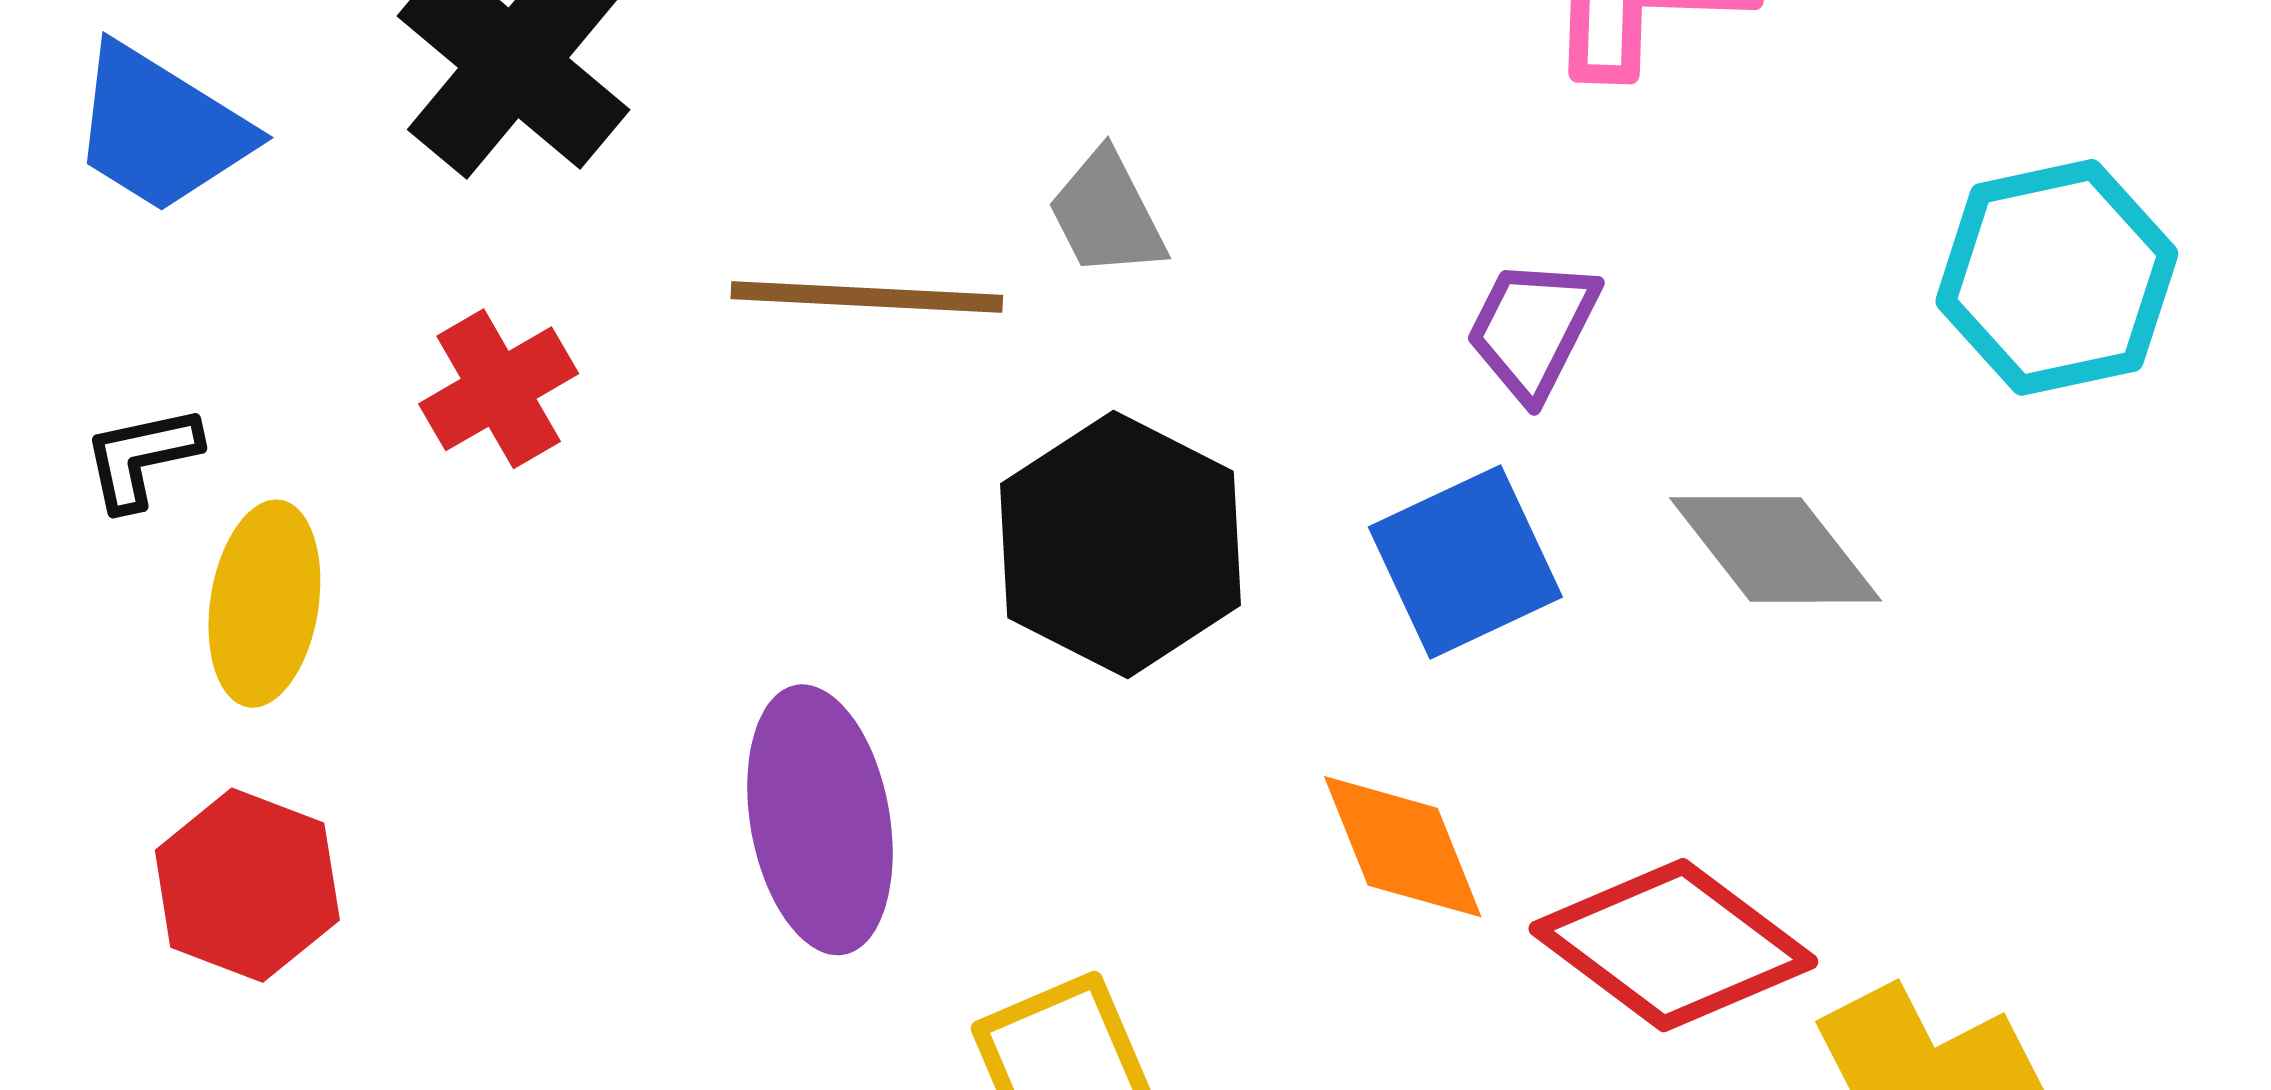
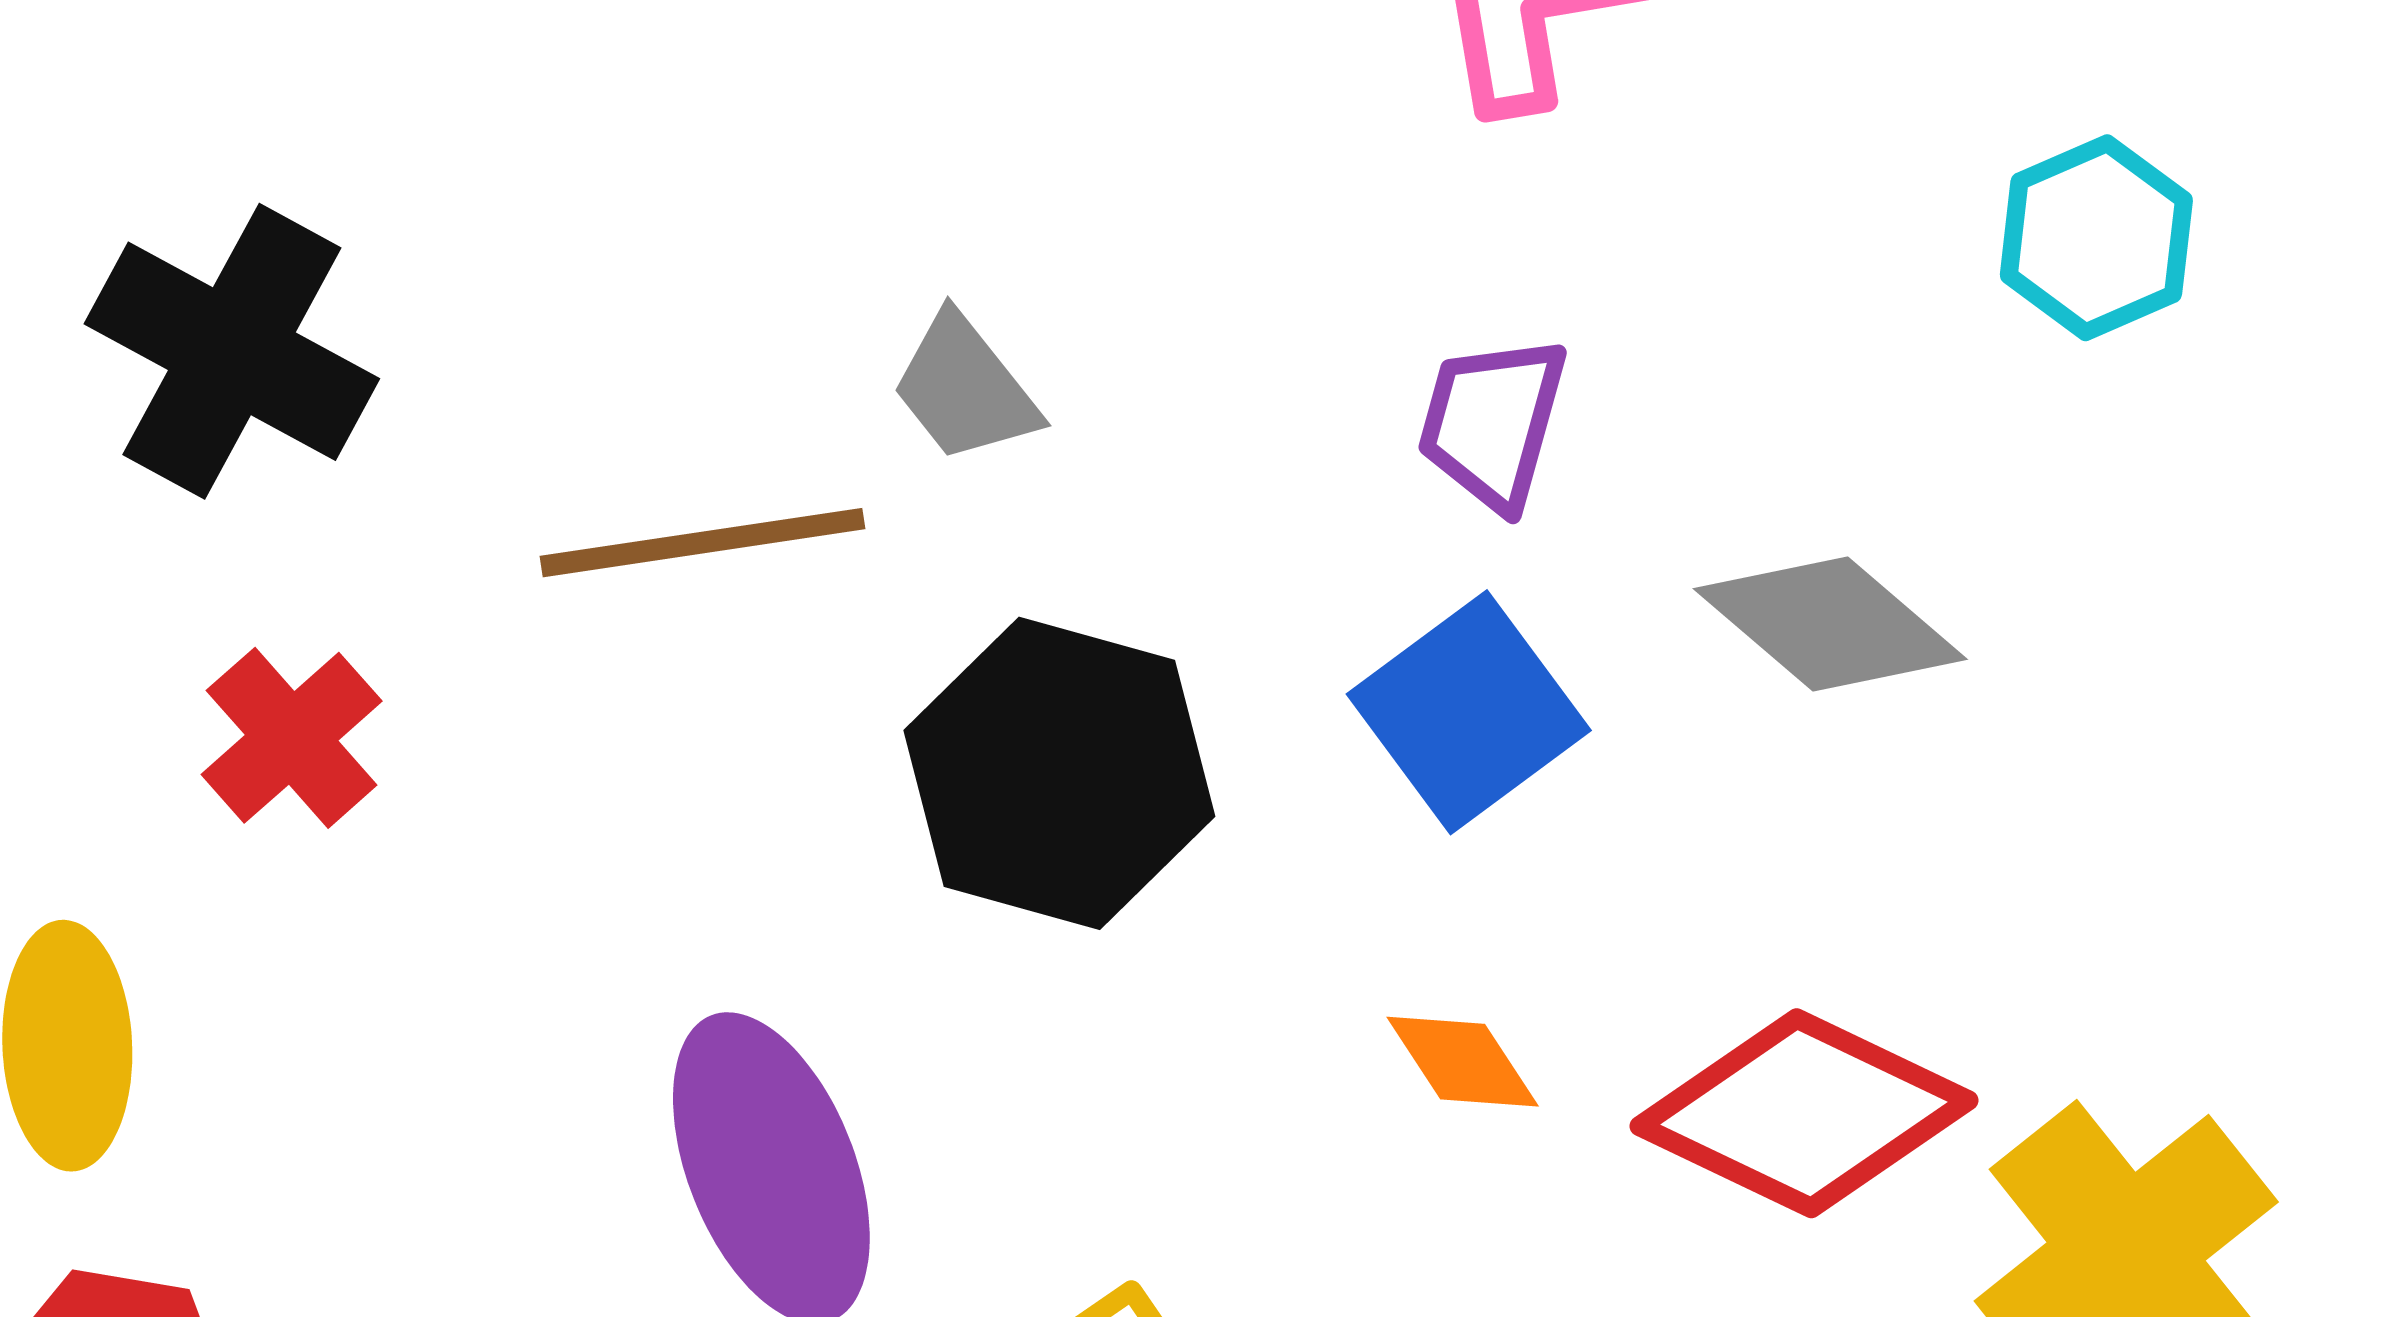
cyan hexagon: (2057, 277) -> (2096, 238), size x0.7
orange diamond: (1403, 847) -> (1463, 1062), size x0.7

